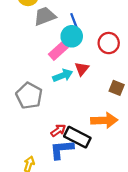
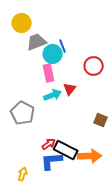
cyan circle: (72, 36) -> (53, 54), moved
pink rectangle: (58, 51) -> (49, 73), turned -60
brown square: (117, 88) -> (101, 120), moved
orange arrow: (104, 120) -> (90, 156), moved

